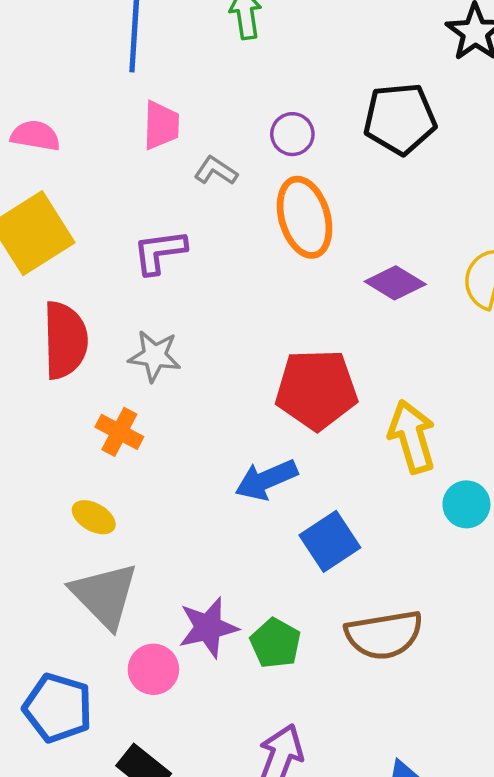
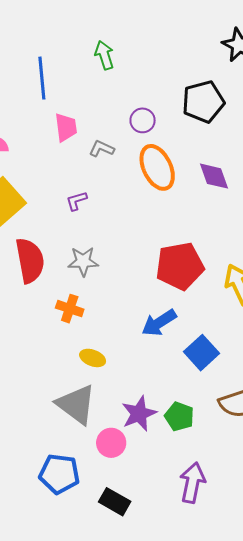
purple L-shape: (160, 252) -> (76, 201), size x0.7
purple diamond: (395, 283) -> (214, 176), moved, turned 48
yellow ellipse: (94, 517) -> (93, 358), moved

